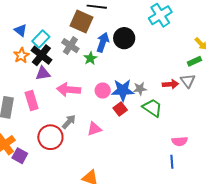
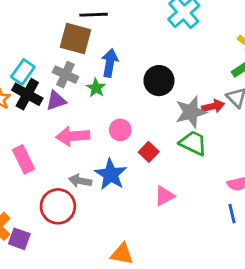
black circle: (124, 38) -> (159, 81), moved
purple triangle: (43, 73) -> (56, 101), moved
gray star: (140, 89) -> (191, 112), moved, size x1.6
blue star: (123, 90) -> (111, 174), moved, turned -30
gray arrow: (69, 122) -> (80, 181), turned -112
pink triangle: (94, 129) -> (164, 196), moved

